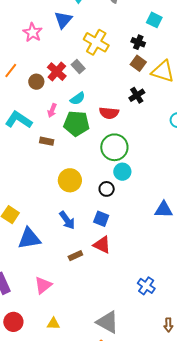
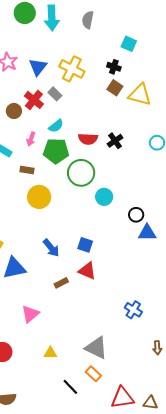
blue triangle: (63, 20) -> (38, 67), moved
black cross: (137, 95) -> (115, 141), moved
green circle: (114, 147) -> (81, 173), moved
yellow circle: (70, 180) -> (39, 197), moved
black circle: (107, 189) -> (136, 215), moved
yellow triangle: (53, 324) -> (50, 353), moved

